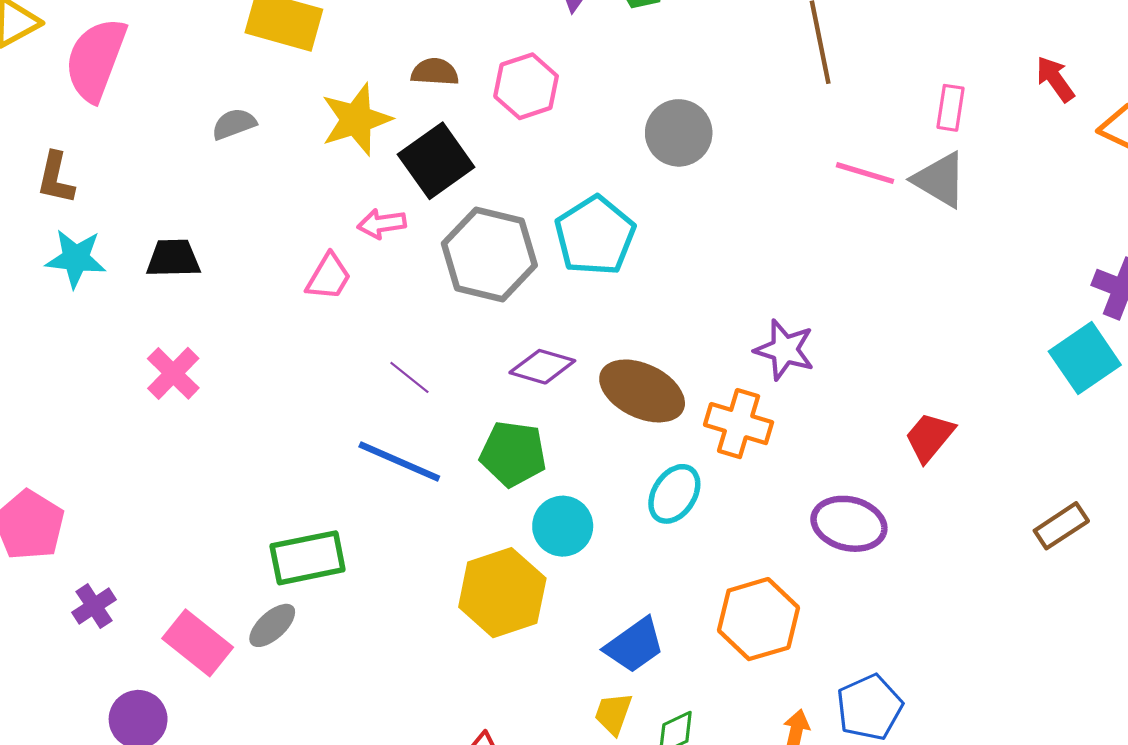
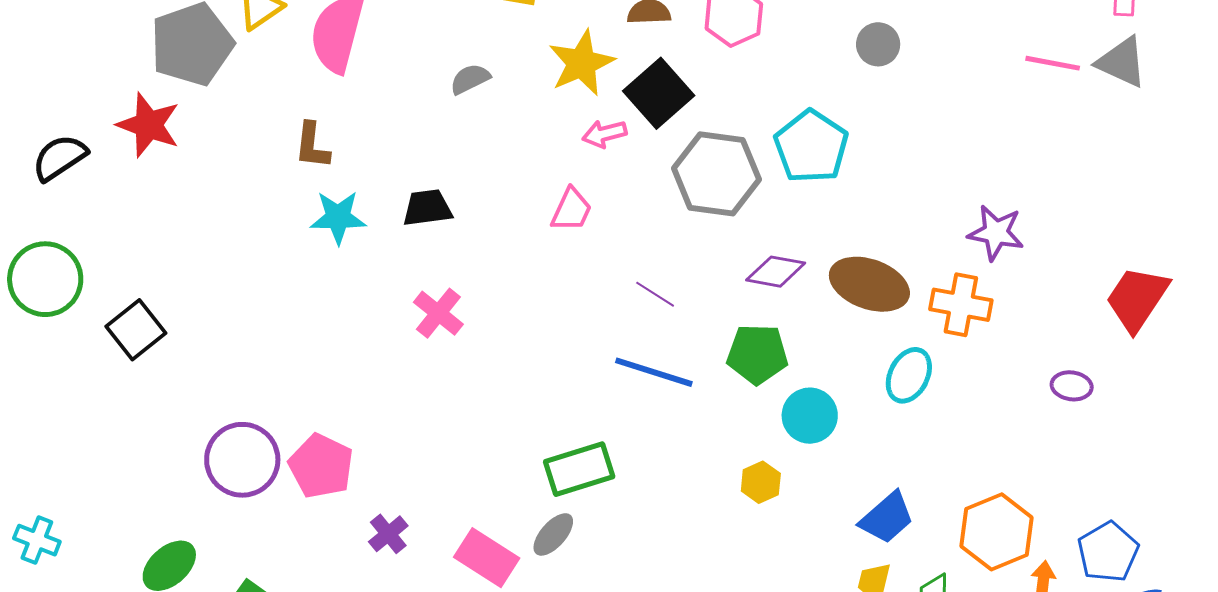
gray circle: (679, 133) -> (878, 44), size x0.7
pink arrow: (382, 224) -> (604, 134), moved
red trapezoid: (930, 437) -> (1137, 299), size x1.4
purple ellipse: (849, 524) -> (1072, 386), size x0.6
yellow hexagon: (502, 593) -> (761, 482), size x0.5
orange hexagon: (758, 619) -> (997, 532), moved

